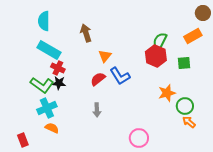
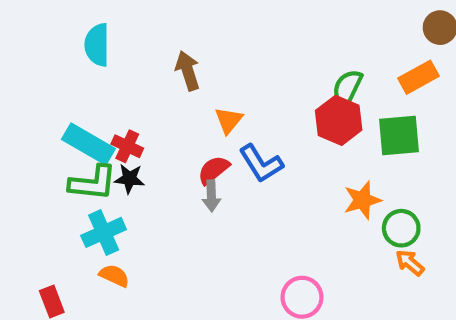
cyan rectangle: (49, 50) -> (88, 144), moved
green square: (184, 63) -> (399, 135), size x1.5
green L-shape: (42, 85) -> (93, 183), turned -30
gray arrow: (97, 110) -> (211, 196), moved

